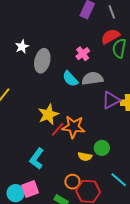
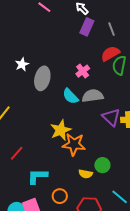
purple triangle: (111, 100) -> (111, 117), turned -48
yellow star: (48, 114) -> (61, 130), moved
red line: (58, 129) -> (17, 153), moved
cyan L-shape: (37, 159) -> (37, 176), turned 55
orange circle: (72, 182) -> (60, 196), moved

